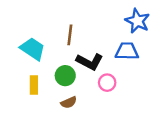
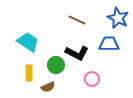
brown line: (70, 35) -> (77, 20), moved, turned -72
pink circle: (107, 83) -> (92, 79), moved
brown semicircle: (69, 102) -> (48, 87), moved

